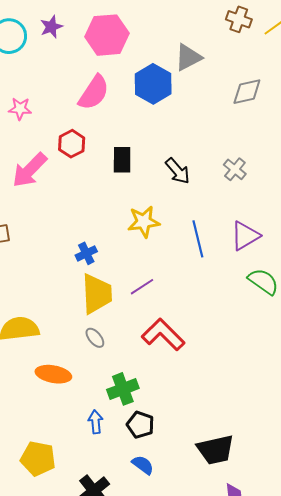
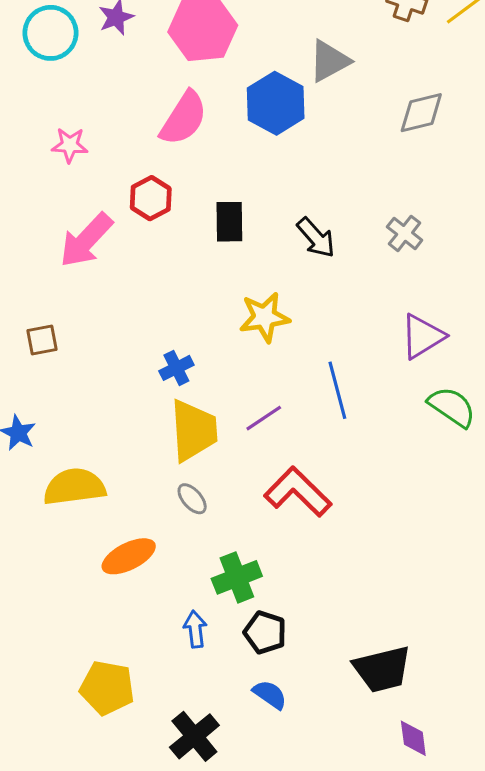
blue line: (198, 239) -> (337, 390), moved
orange ellipse: (53, 374) -> (129, 556), turned -36

